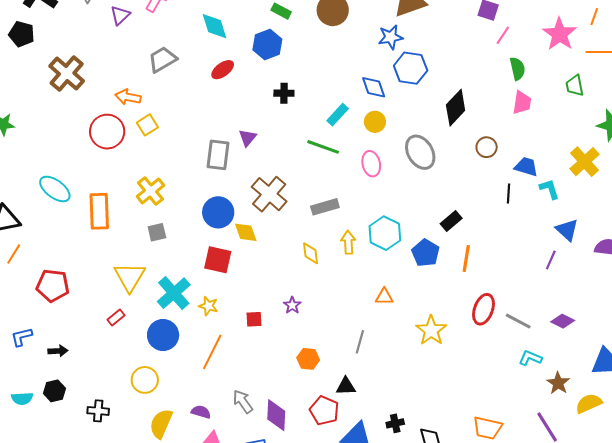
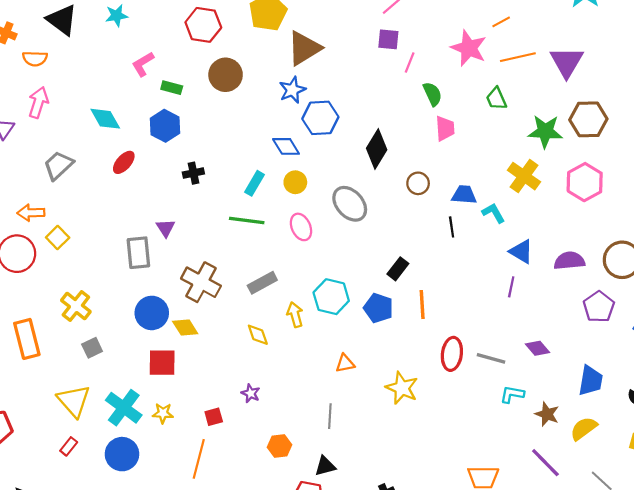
orange line: (594, 17) -> (501, 22), turned 54
purple diamond: (563, 321) -> (538, 348), turned 35
orange line: (212, 352) -> (199, 459), moved

